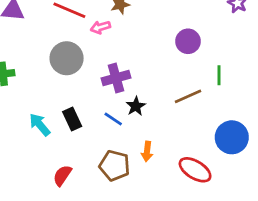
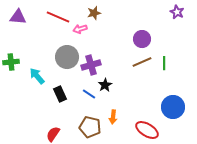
gray circle: (67, 58) -> (67, 57), moved
brown line: (188, 96) -> (142, 62), moved
cyan arrow: (40, 125) -> (37, 76), moved

